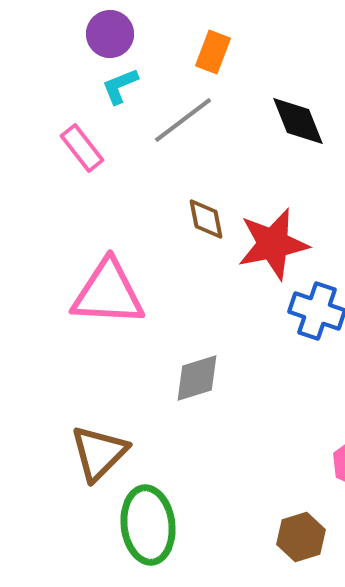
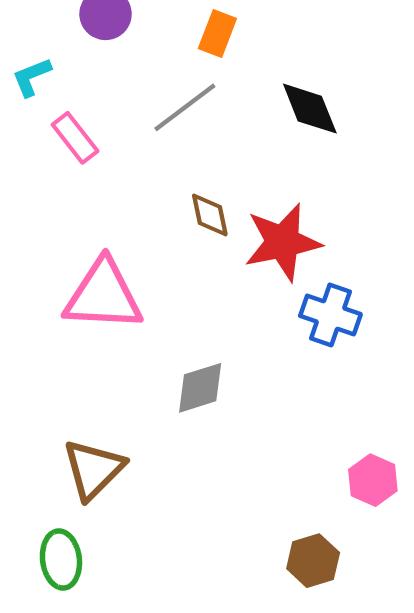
cyan L-shape: (120, 86) -> (32, 77), moved
green ellipse: (148, 525) -> (61, 560), moved, size x0.7

